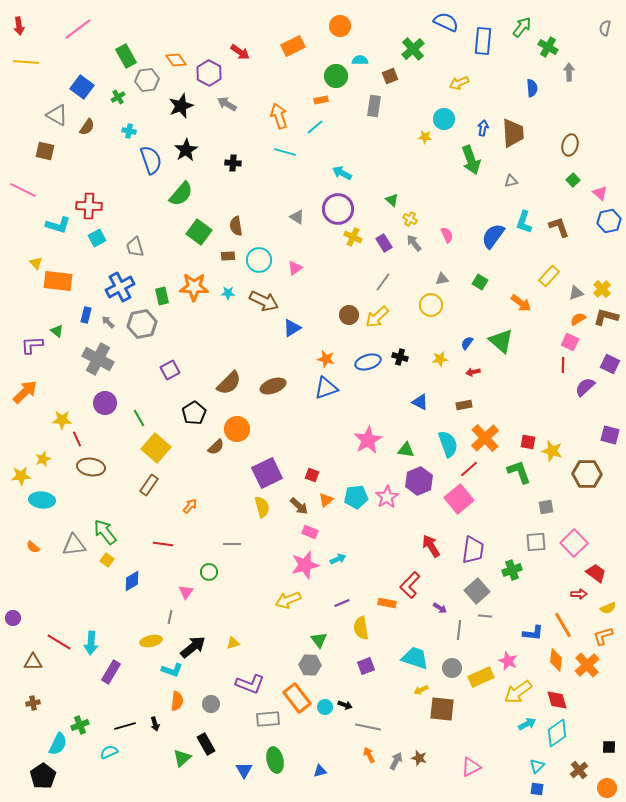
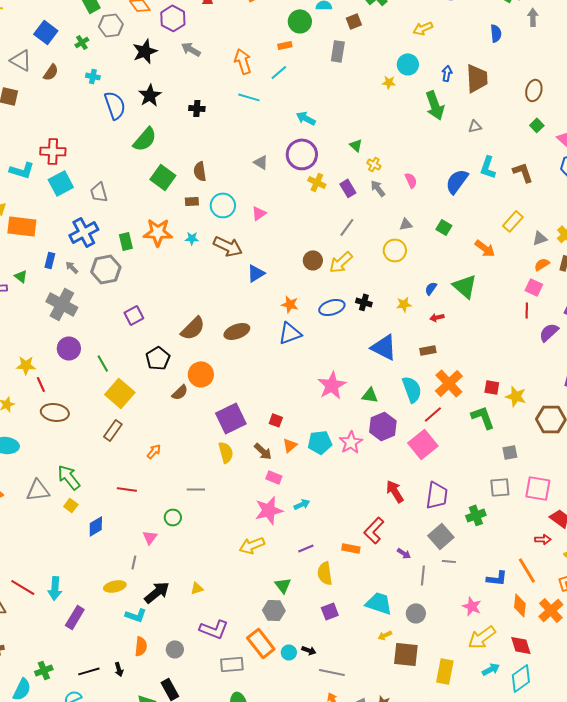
cyan square: (97, 238) -> (61, 183), size x1.4
blue triangle: (420, 402) -> (384, 347), size x1.6
pink square: (574, 543) -> (538, 488), turned -36
yellow rectangle: (481, 677) -> (445, 671), moved, turned -55

